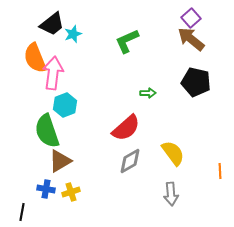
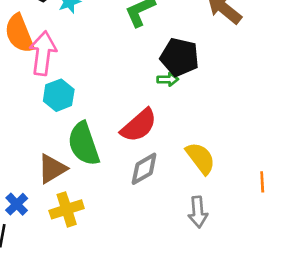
black pentagon: (196, 82) -> (179, 57), moved
green semicircle: (47, 131) -> (84, 144), moved
blue cross: (46, 189) -> (17, 204), moved, turned 36
yellow cross: (71, 192) -> (67, 209), size x1.4

